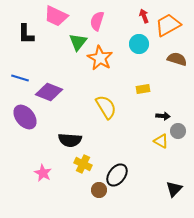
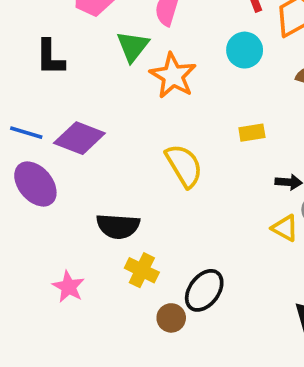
black L-shape: (26, 34) -> (50, 57), moved
blue line: (20, 78) -> (26, 133), moved

